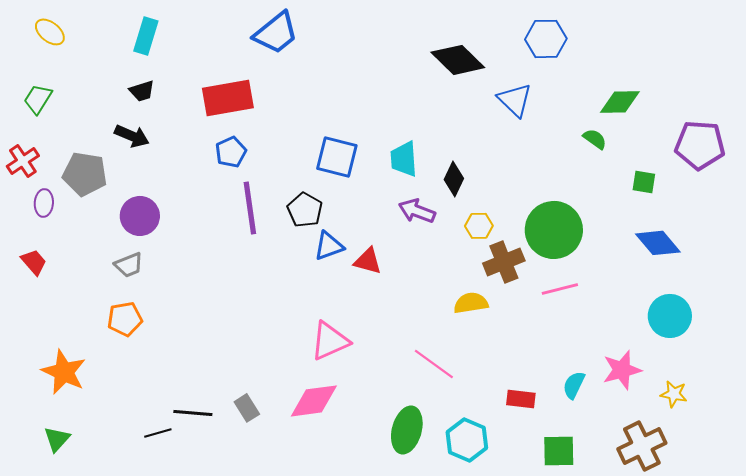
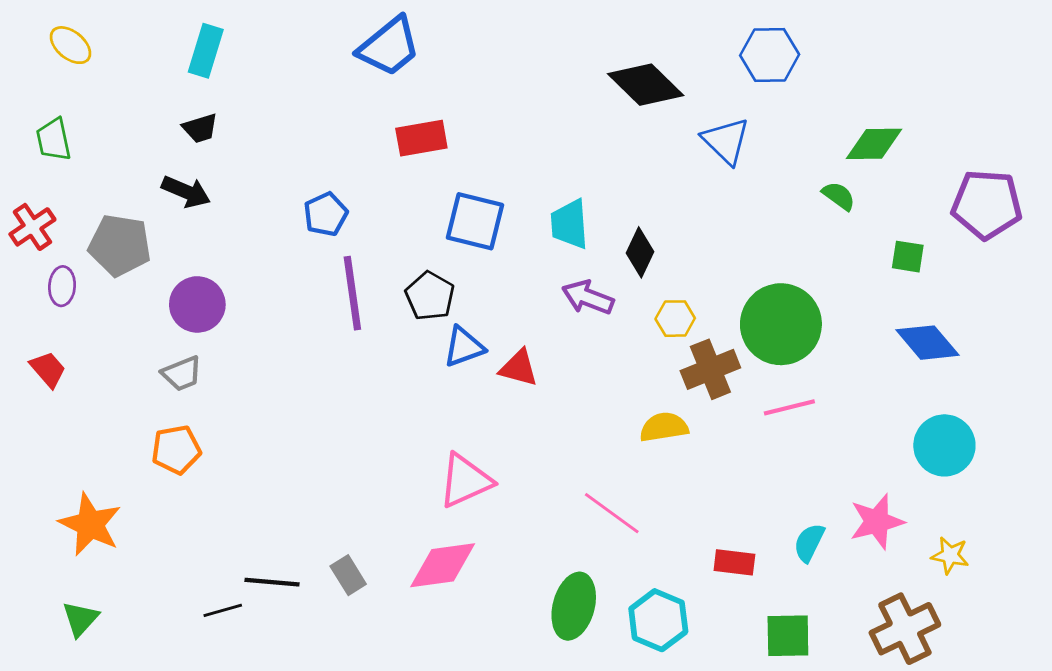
red rectangle: (228, 98) -> (421, 138), moved, size x0.7
green trapezoid: (38, 99) -> (54, 140), turned -44

